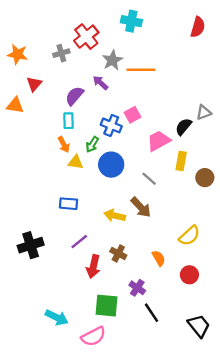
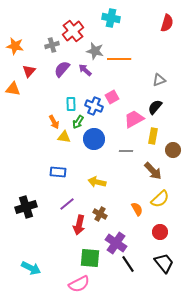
gray star: (112, 60) -> (95, 51), turned -30
purple semicircle: (74, 96) -> (62, 69), moved
gray triangle: (204, 112) -> (159, 80), moved
cyan rectangle: (69, 121) -> (71, 104), moved
gray line: (149, 179) -> (126, 151), turned -40
brown arrow: (141, 207) -> (153, 171), moved
orange semicircle: (159, 258) -> (137, 209), moved
purple cross: (137, 288) -> (116, 243), size x1.5
cyan arrow: (57, 317) -> (31, 268), moved
black trapezoid: (199, 326) -> (164, 263), moved

